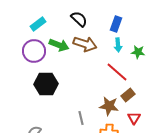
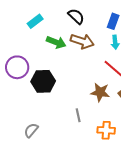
purple circle: (34, 51) -> (17, 67), moved
brown star: (109, 106) -> (100, 92), moved

